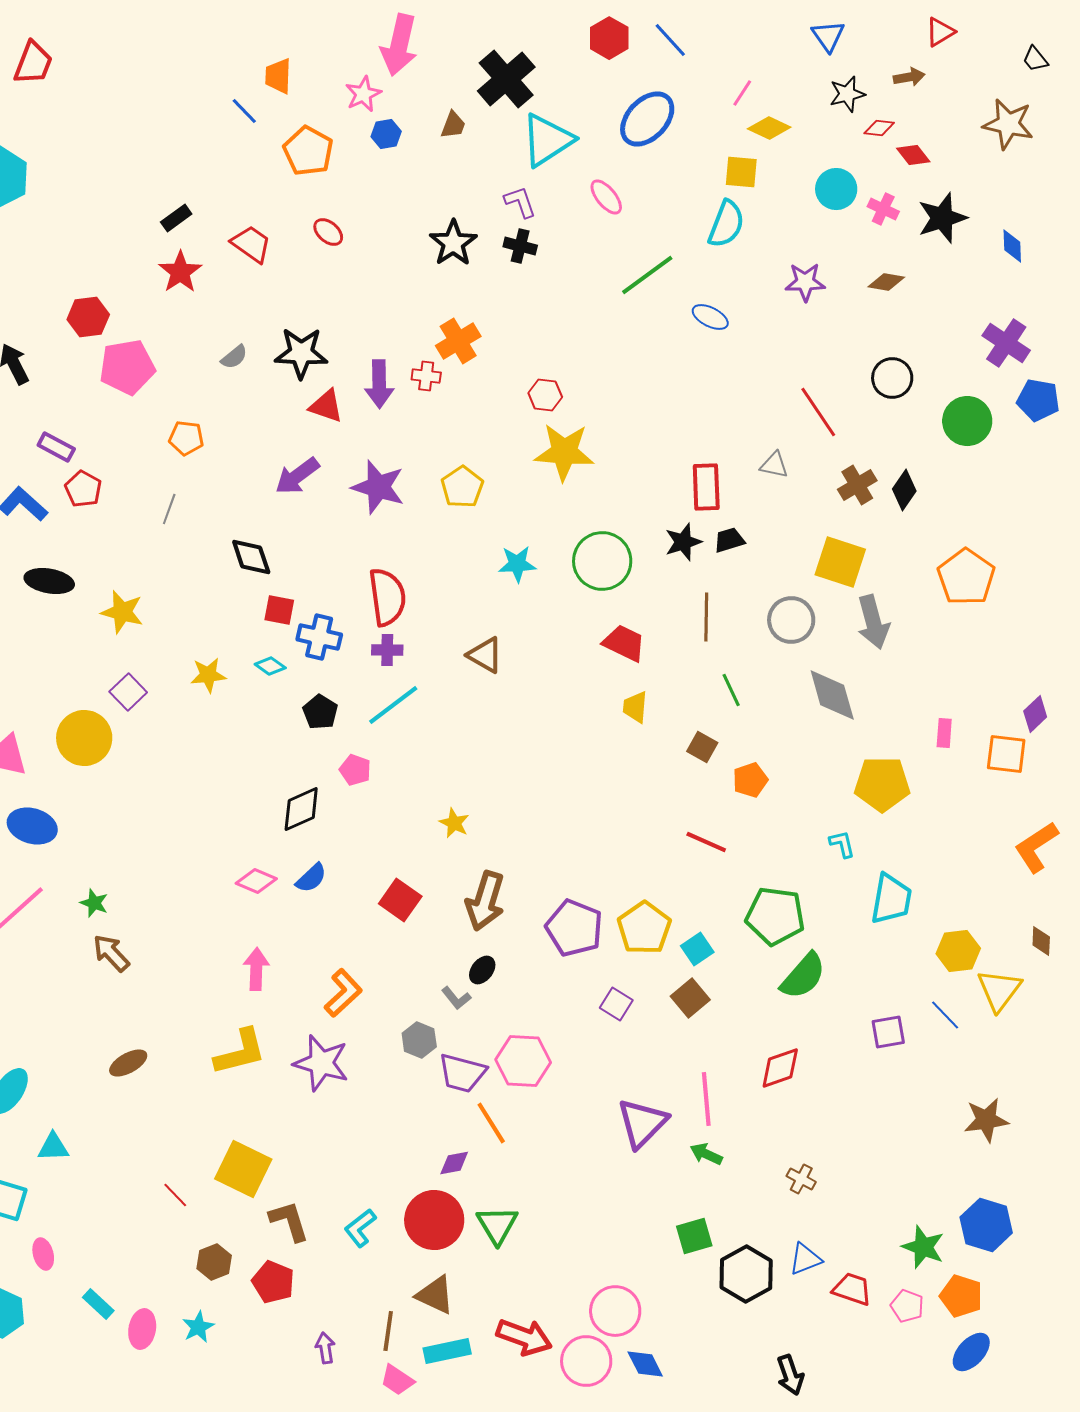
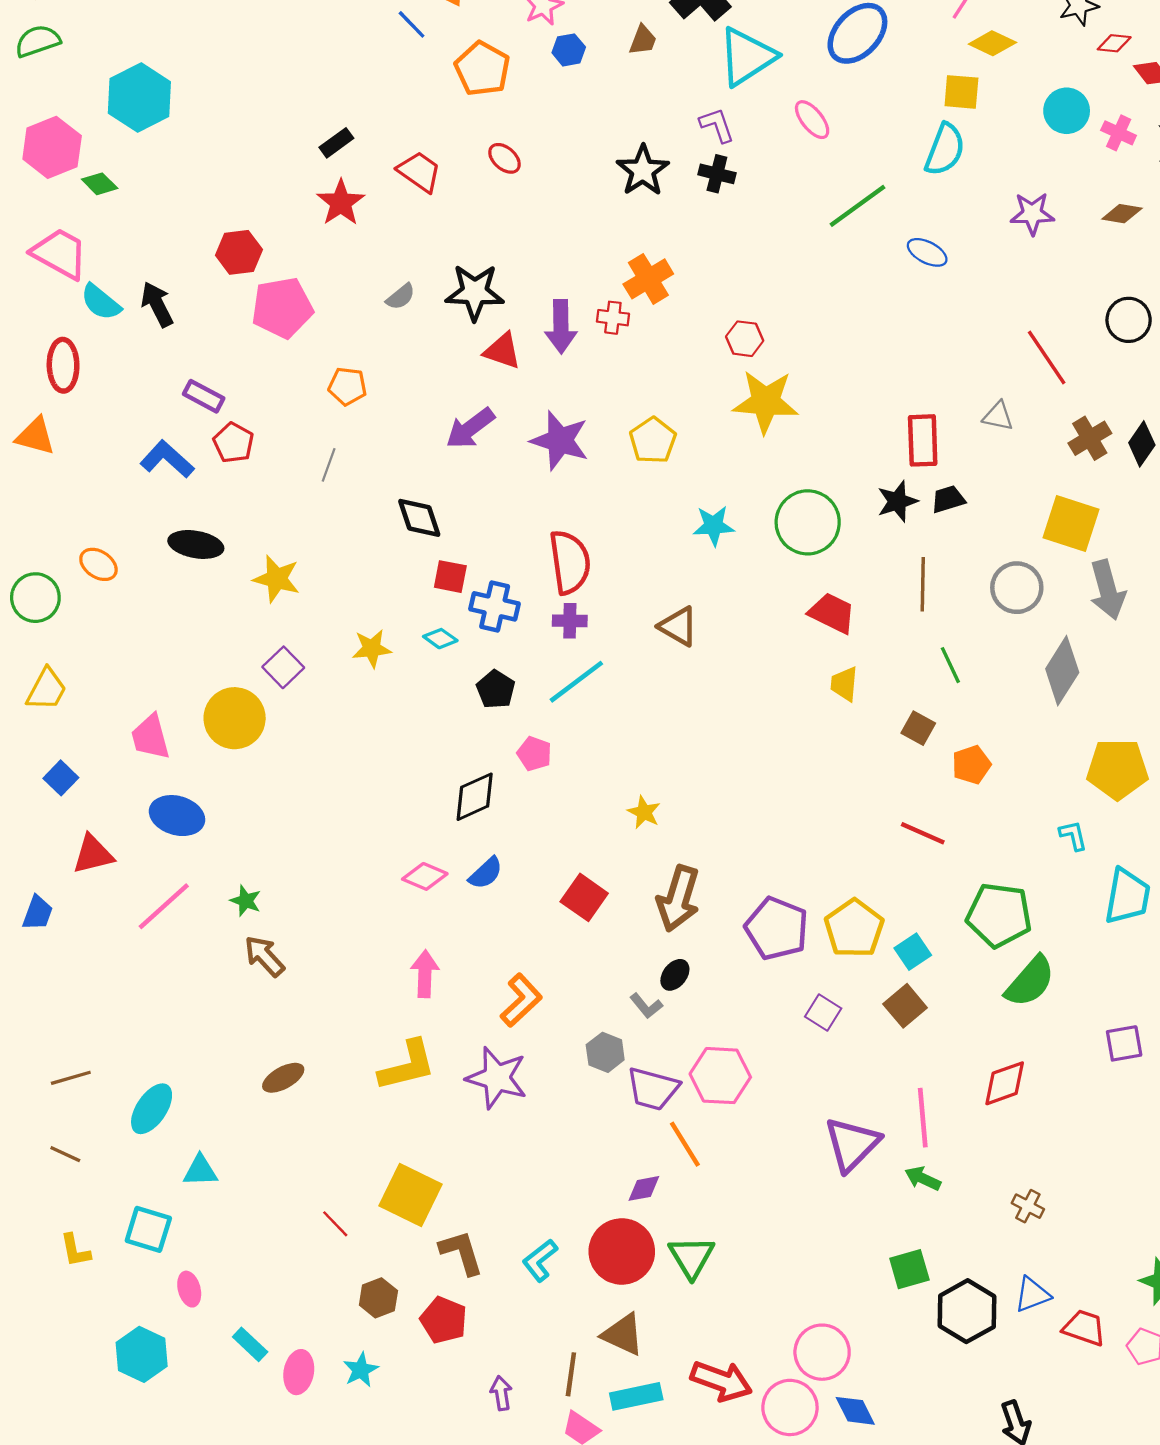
gray diamond: (832, 695) -> (1062, 671), turned 48

